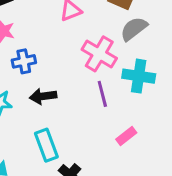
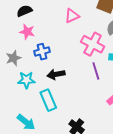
cyan rectangle: (46, 145) -> (48, 100), moved

